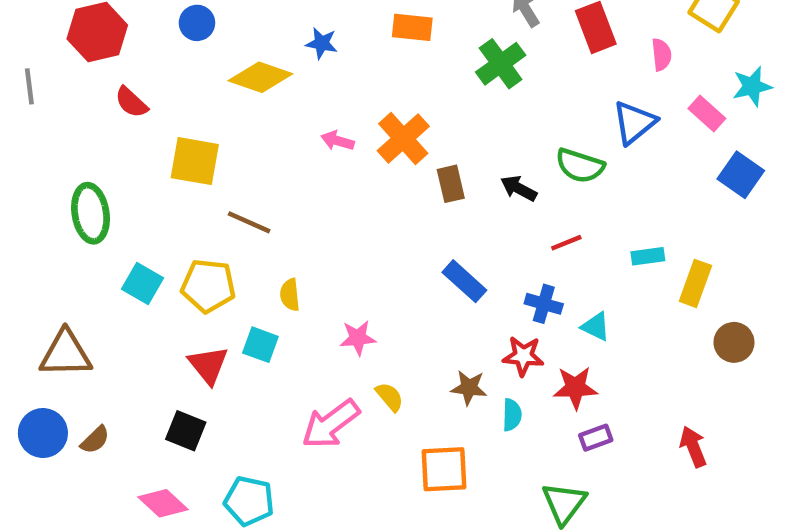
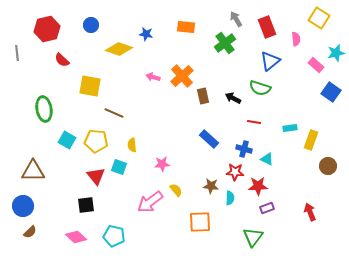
blue triangle: (634, 123) -> (270, 61), moved
red line: (566, 243) -> (254, 122), turned 32
black square: (186, 431) -> (86, 205), turned -30
brown semicircle: (95, 440) -> (30, 232), moved

